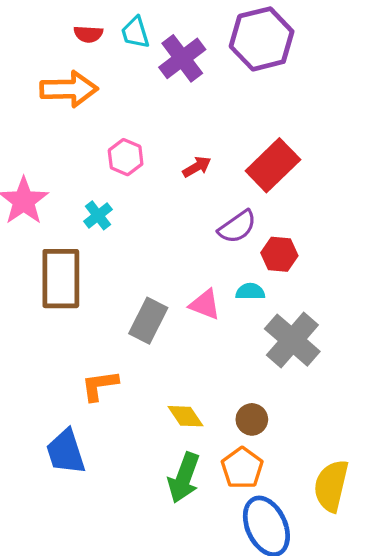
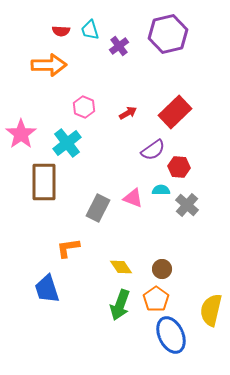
purple cross: (182, 58) -> (119, 46), size x0.7
cyan cross: (98, 215) -> (67, 143), size x1.6
gray cross: (292, 340) -> (187, 205), moved, size x0.7

